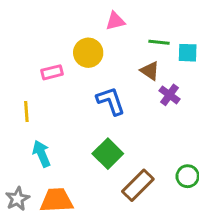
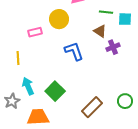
purple cross: (170, 95) -> (113, 47), turned 32
green square: (108, 154) -> (55, 91), moved
gray star: (17, 199) -> (12, 101), moved

